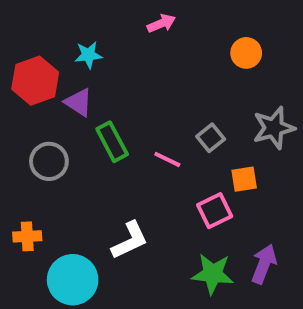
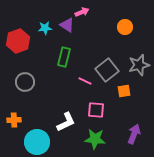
purple triangle: (79, 102) -> (67, 25), moved
gray square: (211, 138) -> (107, 70), size x1.6
green rectangle: (112, 142) -> (64, 57), moved, turned 42
pink square: (215, 211) -> (96, 110), moved, turned 30
green star: (213, 274) -> (95, 139), moved

